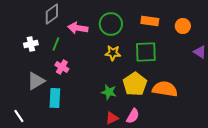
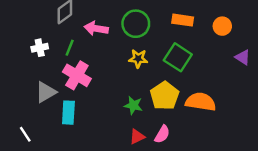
green square: (146, 52) -> (178, 57), turned 35
pink cross: (62, 67) -> (77, 75), size x1.6

